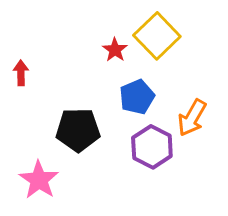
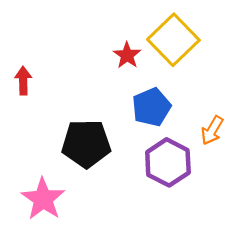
orange arrow: (192, 118) -> (212, 130), size x0.7

